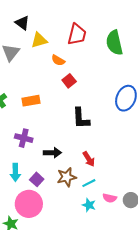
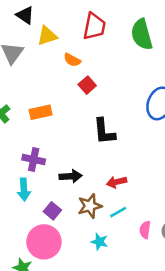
red arrow: (89, 159) -> (117, 182), turned 112
cyan arrow: (15, 172) -> (24, 189), moved
pink semicircle: (110, 198) -> (145, 230), turned 88
cyan star: (89, 205) -> (99, 242), moved

